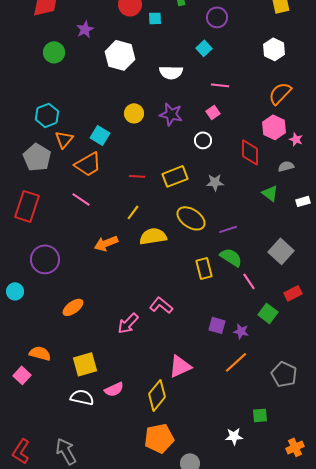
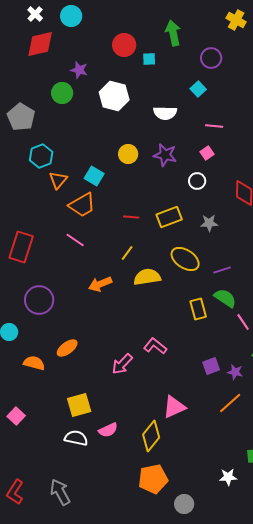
purple star: (85, 29) -> (79, 70), turned -30
green circle: (54, 52) -> (62, 93), moved
gray pentagon: (37, 157) -> (21, 117), moved
purple square: (217, 325) -> (211, 366), turned -36
orange semicircle: (40, 353) -> (34, 363), moved

